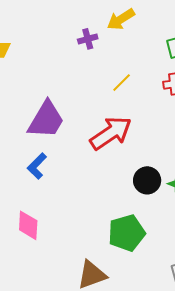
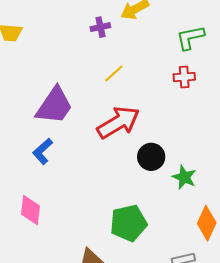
yellow line: (122, 83) -> (114, 74), moved
black circle: (147, 180) -> (151, 157), moved

